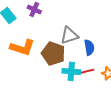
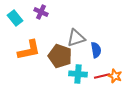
orange L-shape: (22, 47) -> (29, 50), turned -30
red line: (86, 71) -> (102, 76), moved

